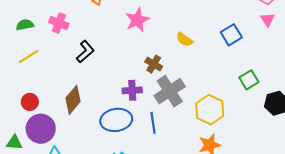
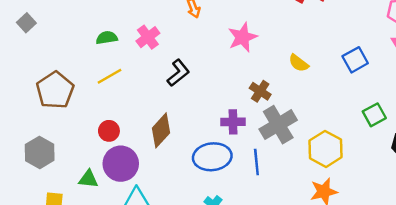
pink cross: (59, 23) -> (148, 37), turned 30

